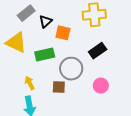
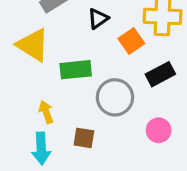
black triangle: (46, 21) -> (98, 19), moved
orange square: (63, 33) -> (131, 41), moved, turned 35
brown square: (59, 87) -> (84, 138), moved

